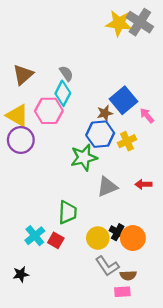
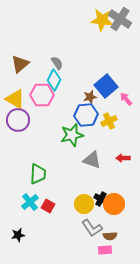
gray triangle: (107, 187) -> (92, 160), turned 42
green trapezoid: (67, 212) -> (38, 174), moved

